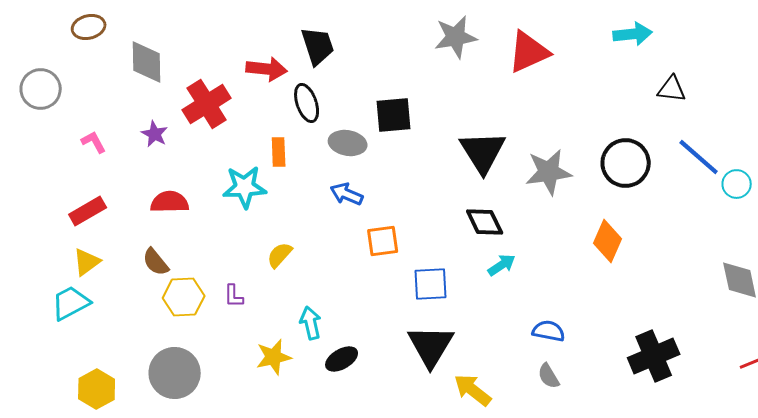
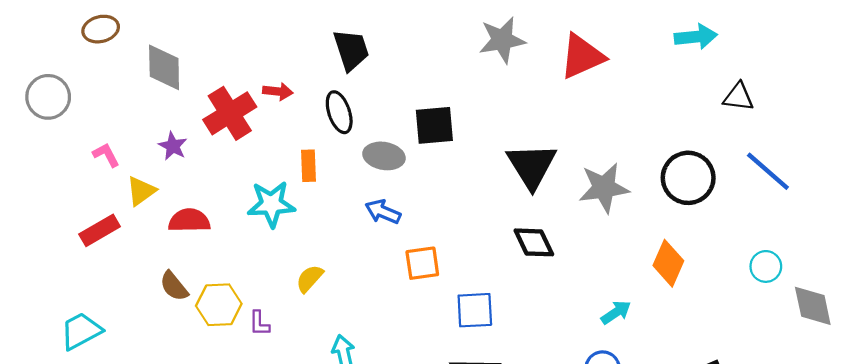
red arrow: (267, 69) -> (278, 91), moved, size x0.7
cyan circle: (737, 184) -> (766, 266), moved
yellow triangle: (87, 262) -> (141, 191), moved
cyan arrow: (502, 265) -> (616, 312), moved
yellow hexagon: (184, 297) -> (219, 305), moved

